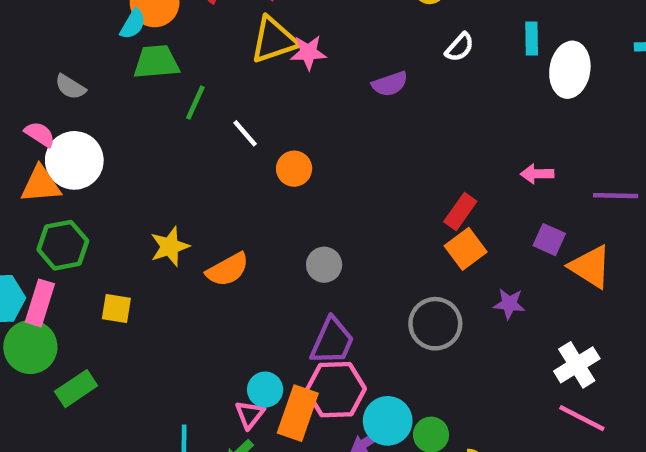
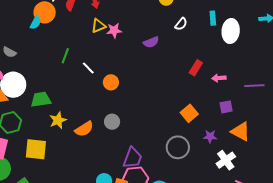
yellow triangle: (274, 40) -> (98, 26), size x0.7
green trapezoid: (156, 62) -> (41, 99), moved
red rectangle: (460, 212) -> (196, 68), moved
purple square: (549, 240) -> (226, 107), turned -32
gray circle: (324, 265) -> (112, 122), moved
orange triangle: (590, 267) -> (241, 131), moved
yellow square: (116, 309) -> (36, 149), size x1.6
white cross: (577, 365) -> (226, 160), moved

